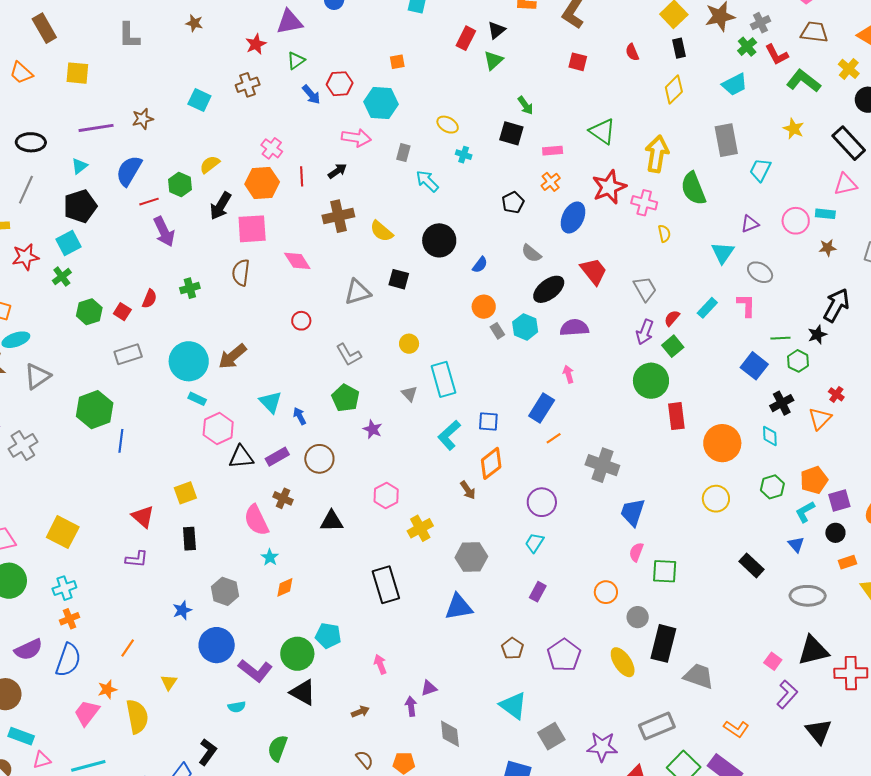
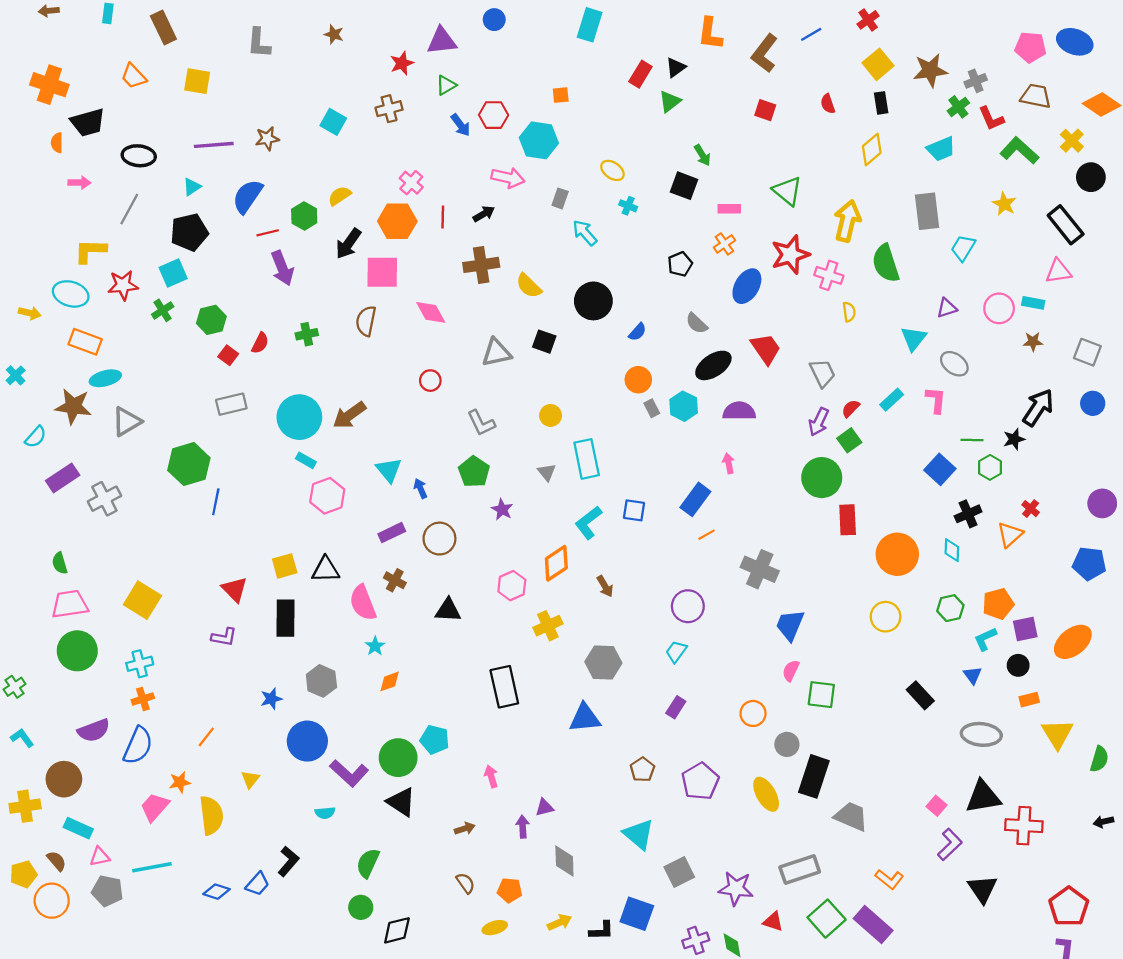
green hexagon: (89, 312) -> (211, 320), moved
black triangle: (241, 457) -> (326, 570), moved
orange diamond: (491, 463) -> (556, 563), moved
black rectangle: (189, 539) -> (285, 618), size x1.4

